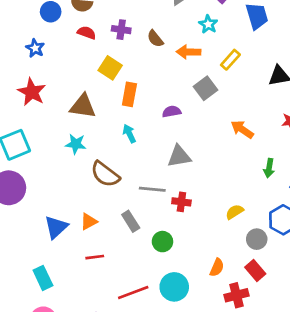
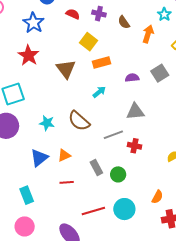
blue star: (35, 48) -> (33, 23), size x1.5
orange arrow: (189, 52) -> (148, 34), turned 102
gray square: (206, 88) -> (160, 73), moved
orange rectangle: (129, 94) -> (102, 63), turned 60
brown triangle: (83, 106) -> (66, 69), turned 40
cyan arrow: (129, 134) -> (99, 92), turned 72
cyan star: (76, 144) -> (47, 123), moved
gray line: (152, 189) -> (113, 135), turned -30
gray rectangle: (131, 221) -> (96, 167), moved

